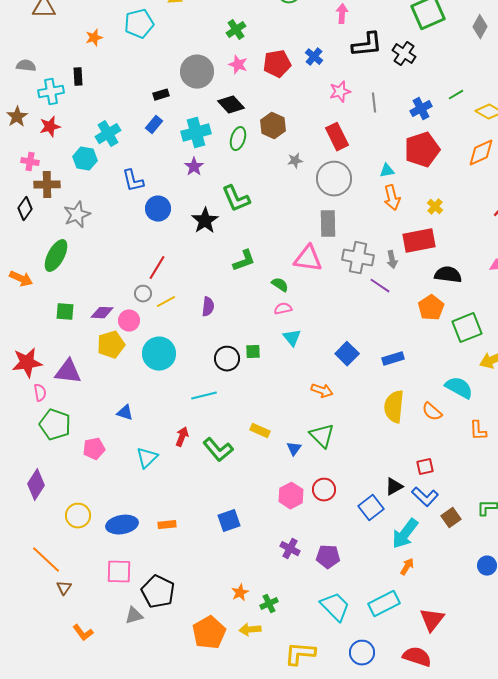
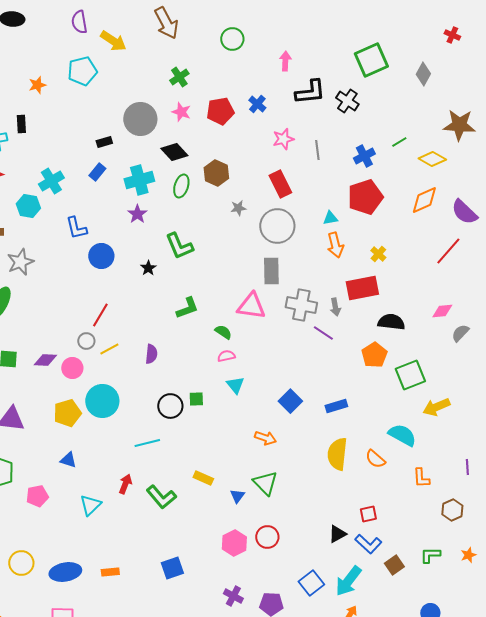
black star: (205, 221) -> (148, 268), size x0.6
yellow pentagon: (111, 345) -> (67, 413), moved
blue square: (371, 508) -> (311, 583), moved

